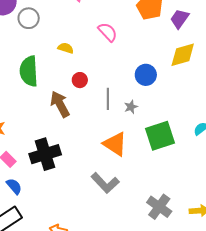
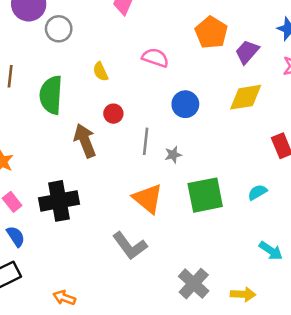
pink semicircle: (108, 32) -> (155, 58), turned -35
yellow semicircle: (66, 48) -> (101, 72), turned -140
blue circle: (146, 75) -> (185, 104), moved

